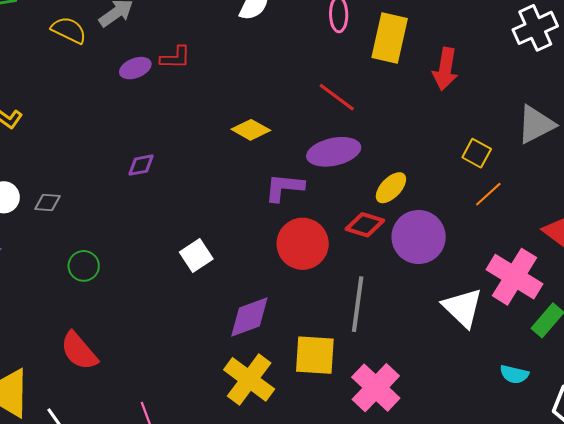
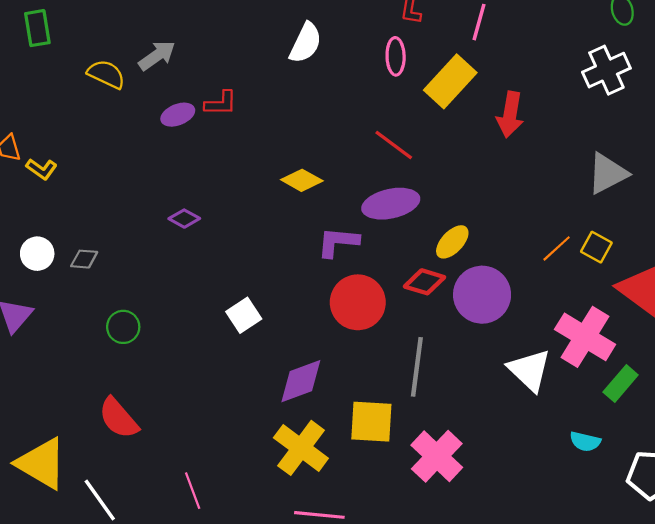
yellow rectangle: (390, 38) -> (450, 81), turned 30
yellow square: (477, 153) -> (596, 247), moved
purple diamond: (141, 165) -> (184, 219), turned 40

